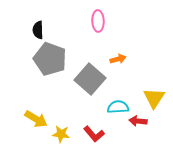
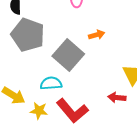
cyan semicircle: (118, 107) -> (51, 83), moved
red L-shape: (94, 134) -> (72, 111), size x1.5

